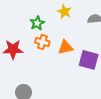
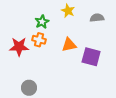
orange cross: (42, 42) -> (39, 40), moved

